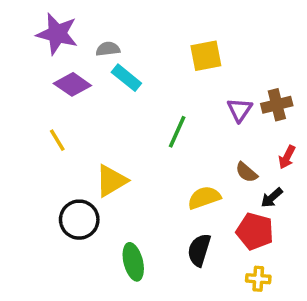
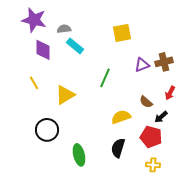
purple diamond: (72, 84) -> (43, 50), turned 55
purple triangle: (240, 110) -> (142, 65), turned 35
yellow triangle: (111, 181) -> (65, 95), moved

